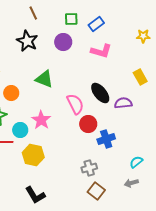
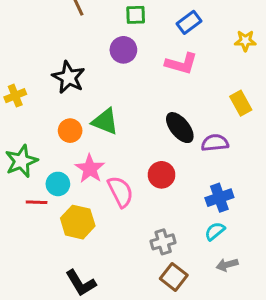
blue rectangle: (96, 24) -> (189, 22), moved
black star: (27, 41) -> (69, 77), moved
green triangle: (44, 79) -> (105, 121), moved
orange circle: (11, 93) -> (70, 131), moved
pink semicircle: (75, 104) -> (120, 192), moved
blue cross: (106, 139) -> (219, 198), moved
cyan semicircle: (136, 162) -> (215, 231), moved

